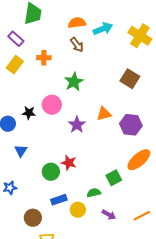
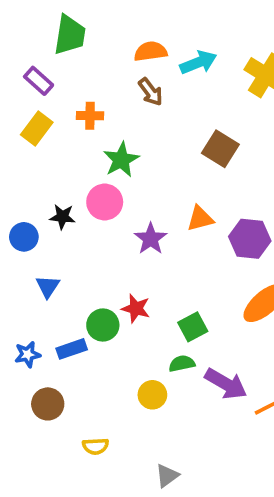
brown square: (130, 79) -> (220, 149), moved
green star: (74, 82) -> (121, 160), moved
green square: (114, 178) -> (193, 327), moved
blue rectangle: (59, 200) -> (72, 349), moved
purple arrow: (109, 215) -> (226, 384), moved, size x1.6
brown circle: (33, 218) -> (48, 404), moved

